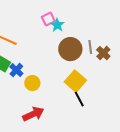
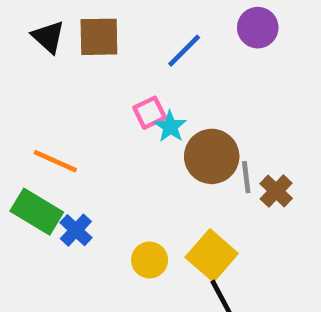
brown circle: (70, 49) -> (212, 156), moved
yellow circle: (32, 83) -> (150, 260), moved

